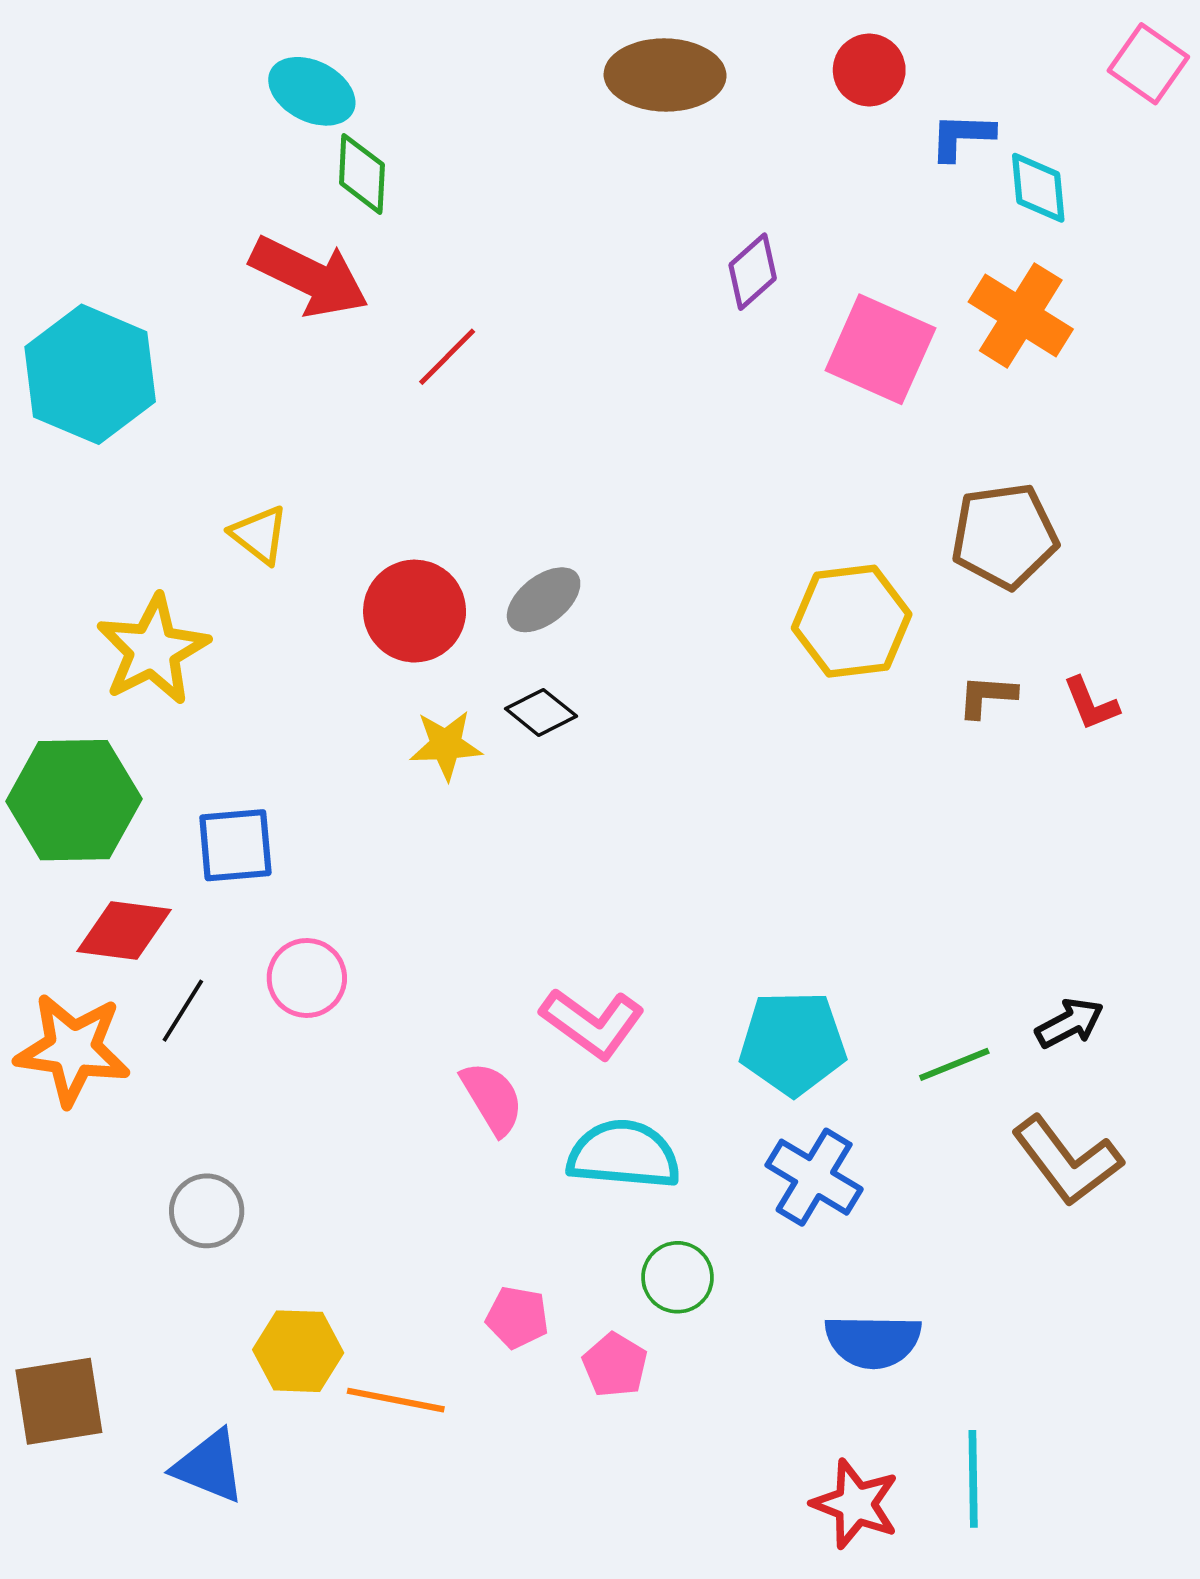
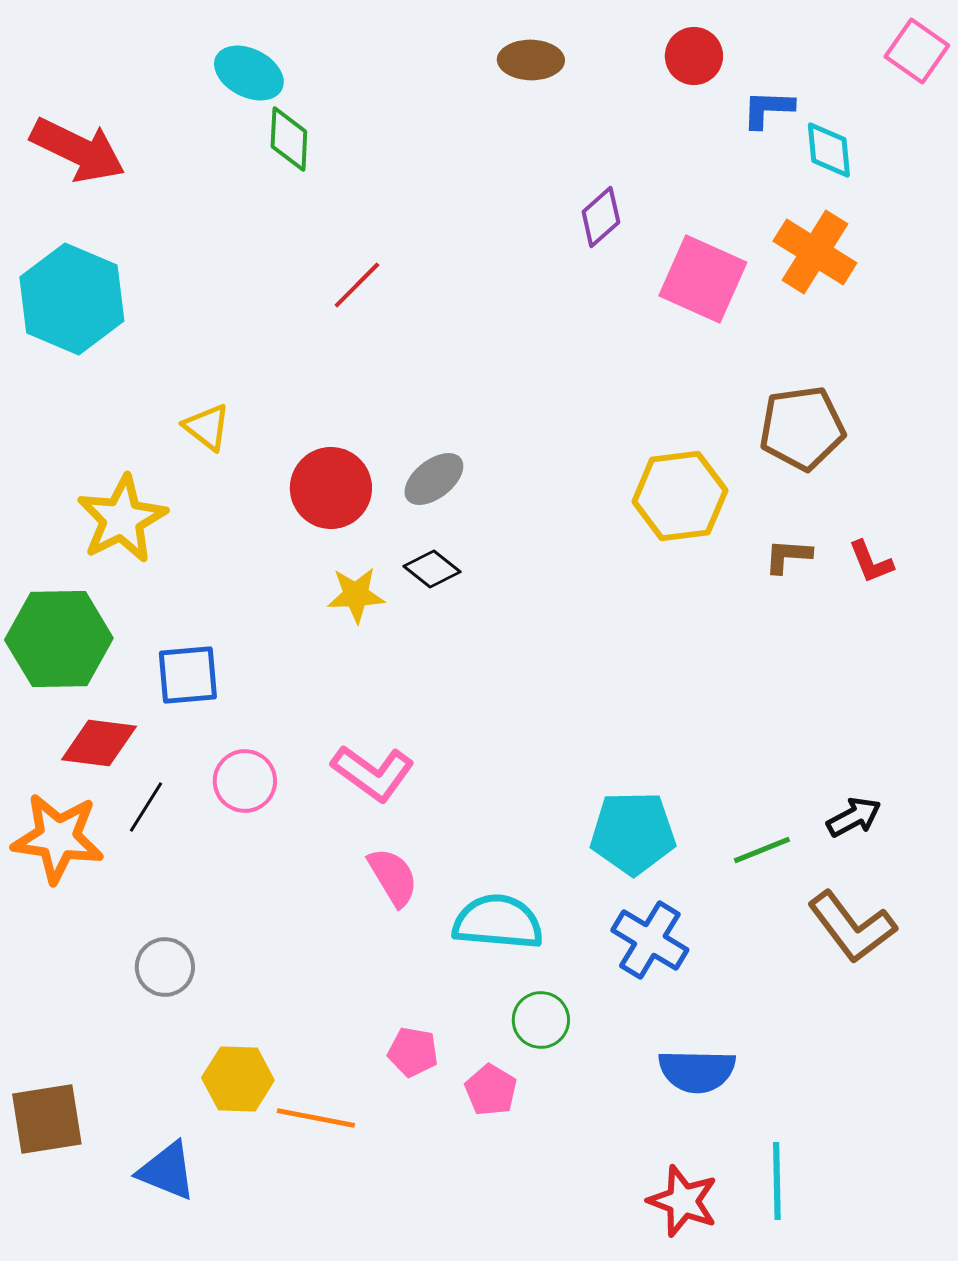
brown ellipse: (665, 75) -> (531, 60), size x0.7
red arrow: (309, 277) -> (78, 150), moved
pink L-shape: (592, 1023) -> (373, 773), moved

